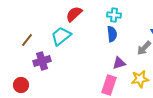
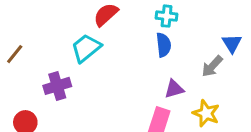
brown line: (27, 40) -> (15, 54), moved
yellow star: (140, 79) -> (206, 113), turned 30

